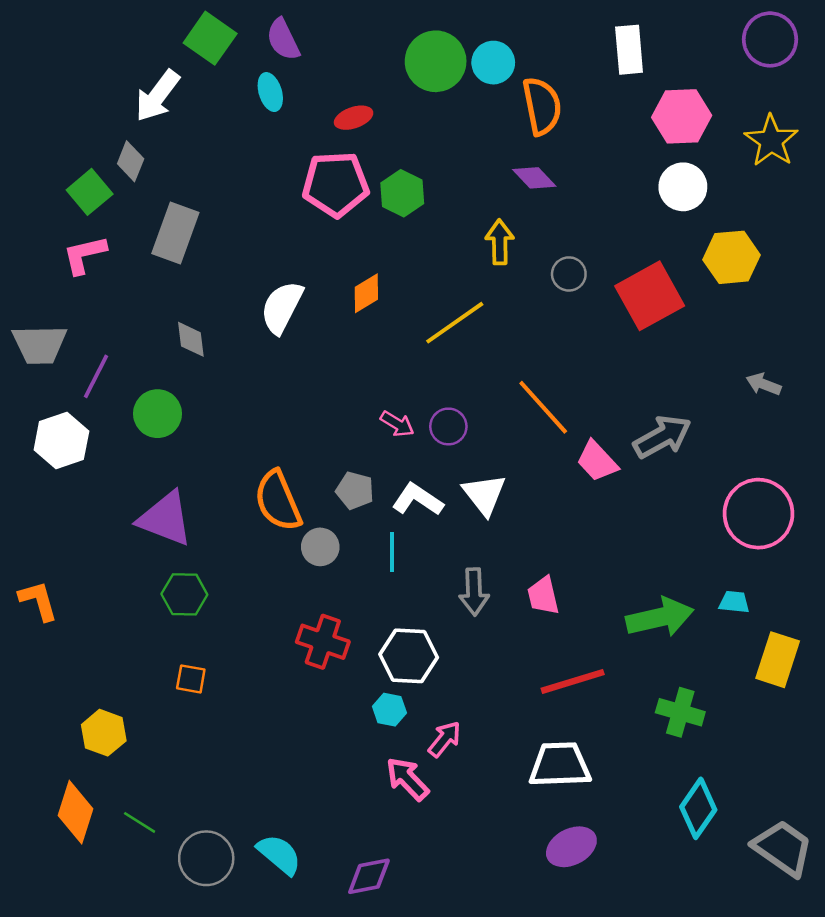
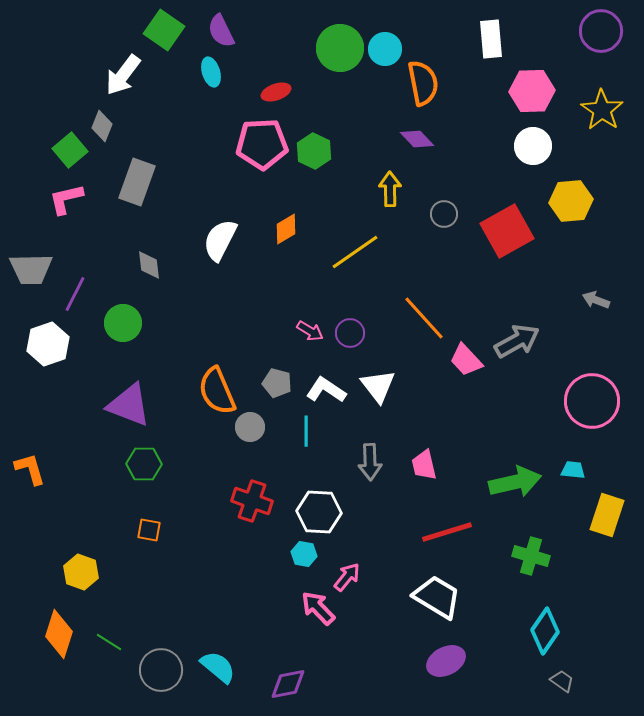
white trapezoid: (560, 765) -> (437, 597), turned 33
gray trapezoid: (783, 848) -> (562, 681), moved, size x0.5

